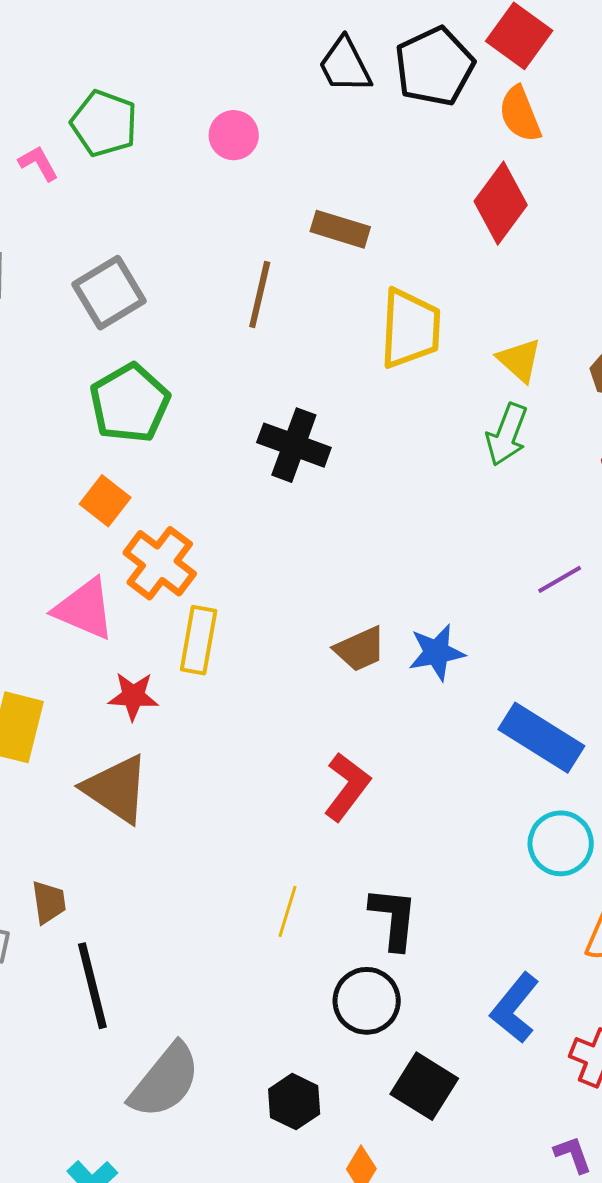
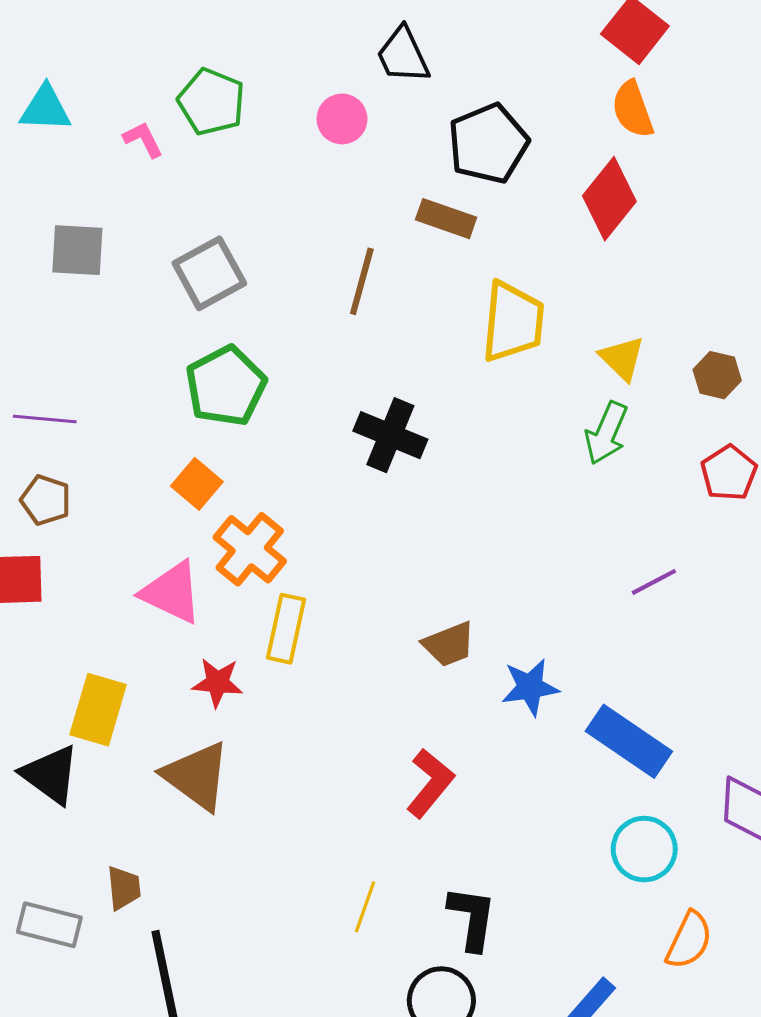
black trapezoid: (345, 65) -> (403, 55), moved
black pentagon: (434, 66) -> (488, 144), moved
blue star: (437, 652) -> (530, 687), moved

